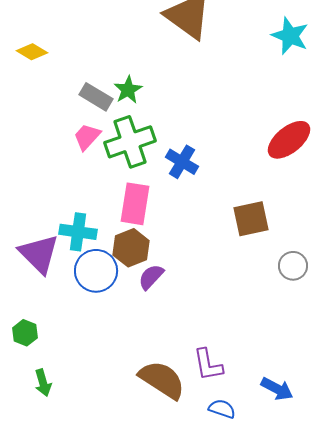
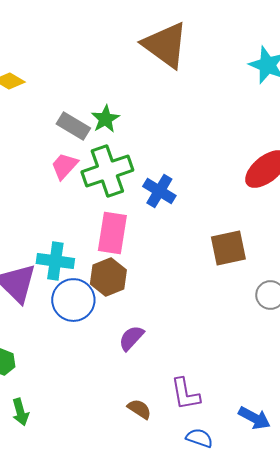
purple semicircle: (151, 277) -> (131, 338), moved
brown semicircle: (162, 380) -> (139, 409), size x0.5

